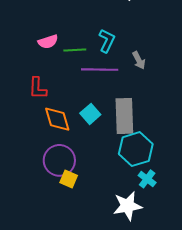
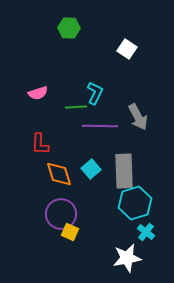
cyan L-shape: (107, 41) -> (95, 93), moved
pink semicircle: (48, 42) -> (38, 93), moved
gray arrow: (139, 60) -> (138, 117), size x1.5

